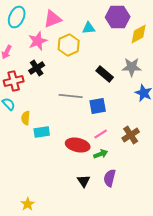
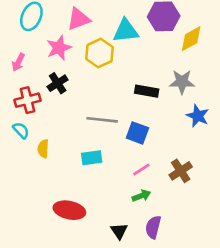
cyan triangle: (89, 28) -> (126, 31), size x1.5
black rectangle: (105, 74) -> (147, 91), turned -30
blue square: (98, 106) -> (137, 133), turned 30
cyan rectangle: (42, 132) -> (92, 158), moved
red ellipse: (78, 145) -> (69, 210), moved

